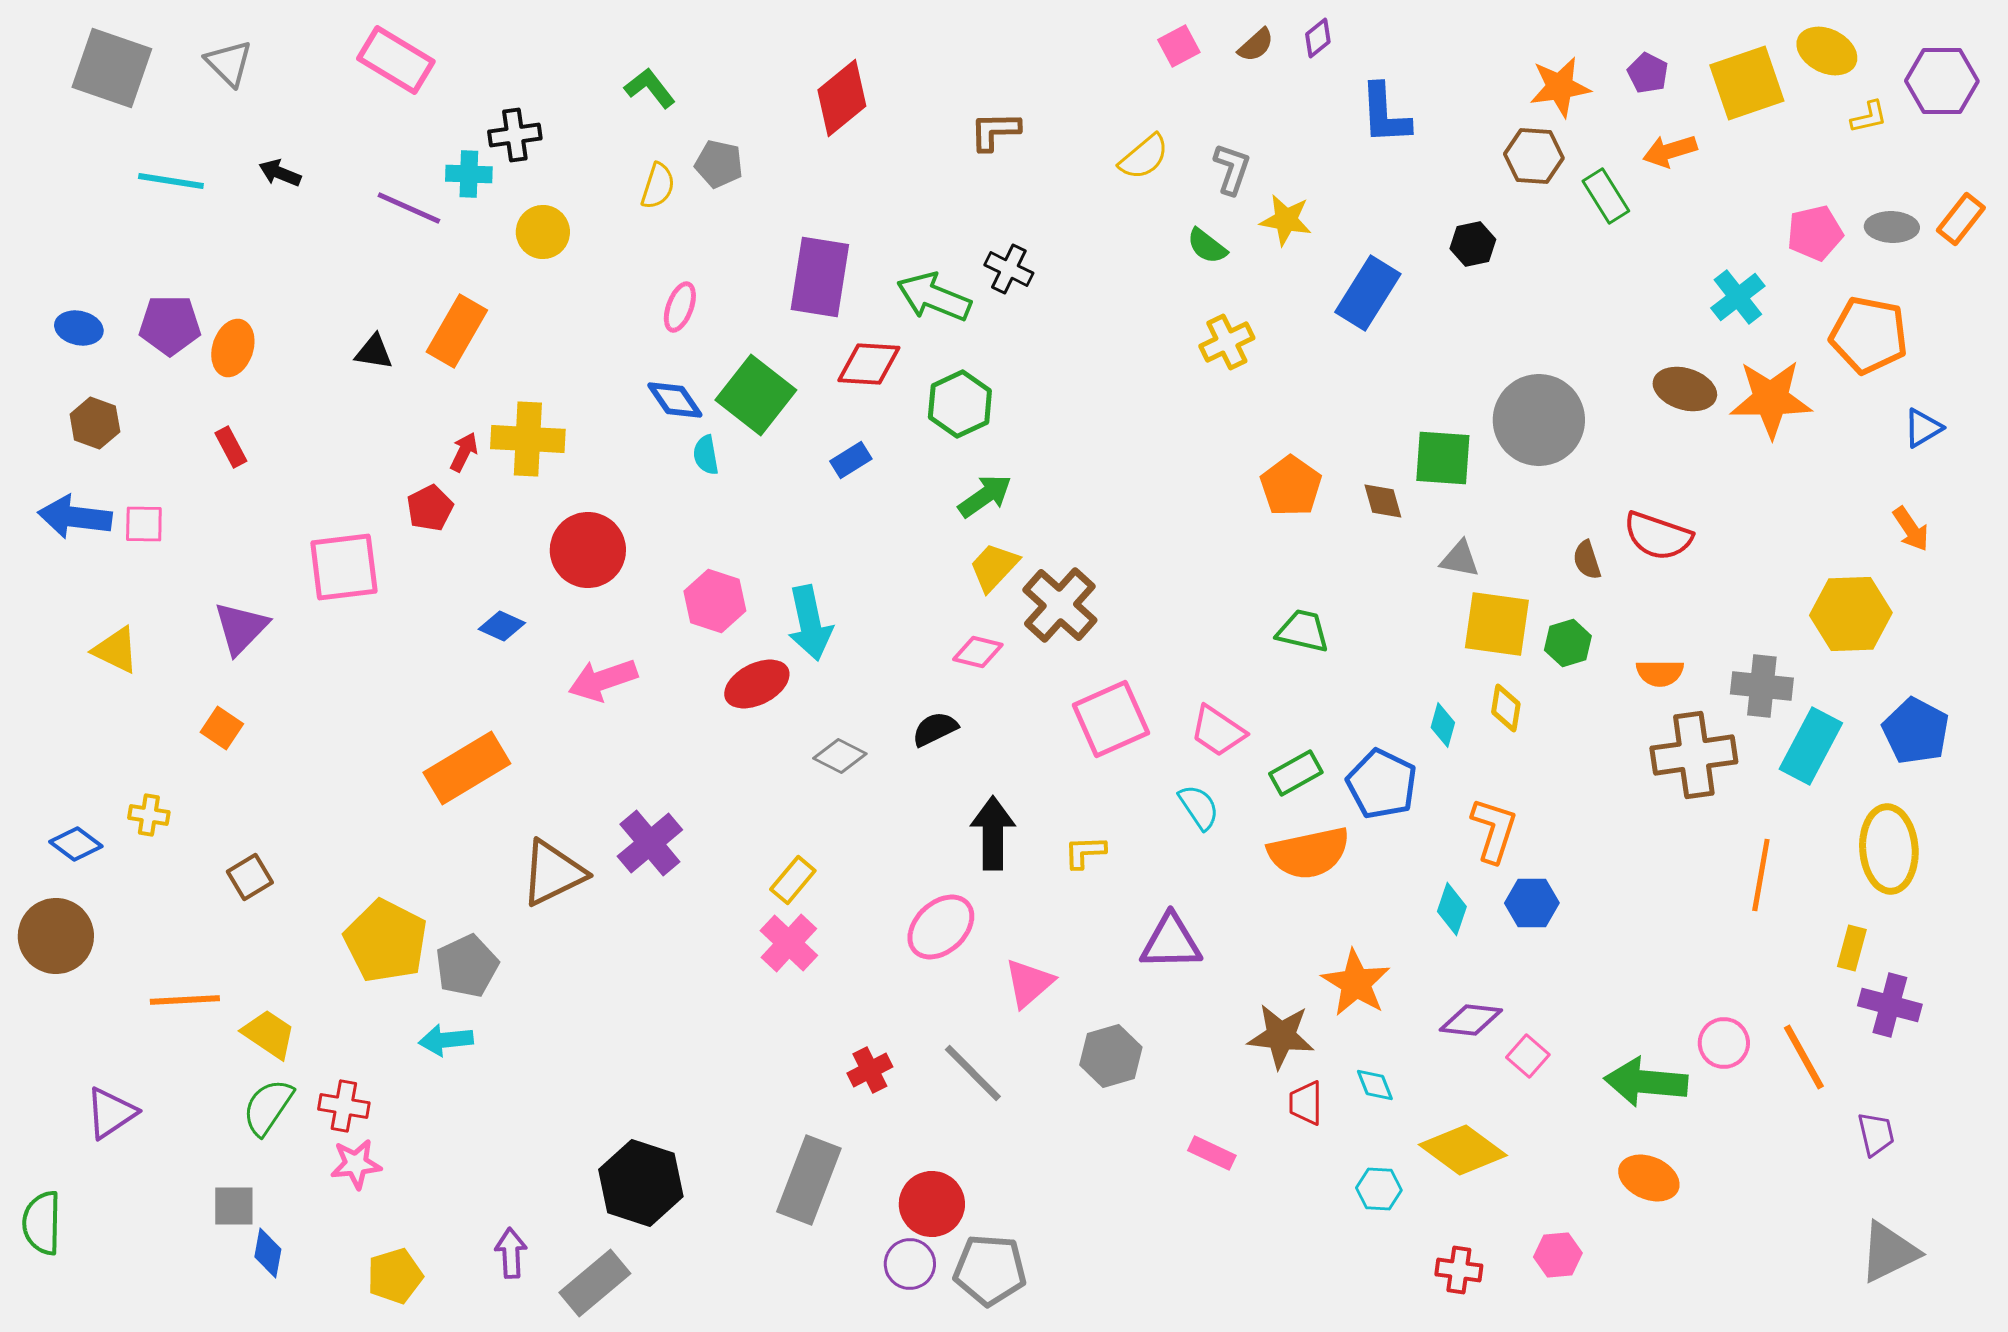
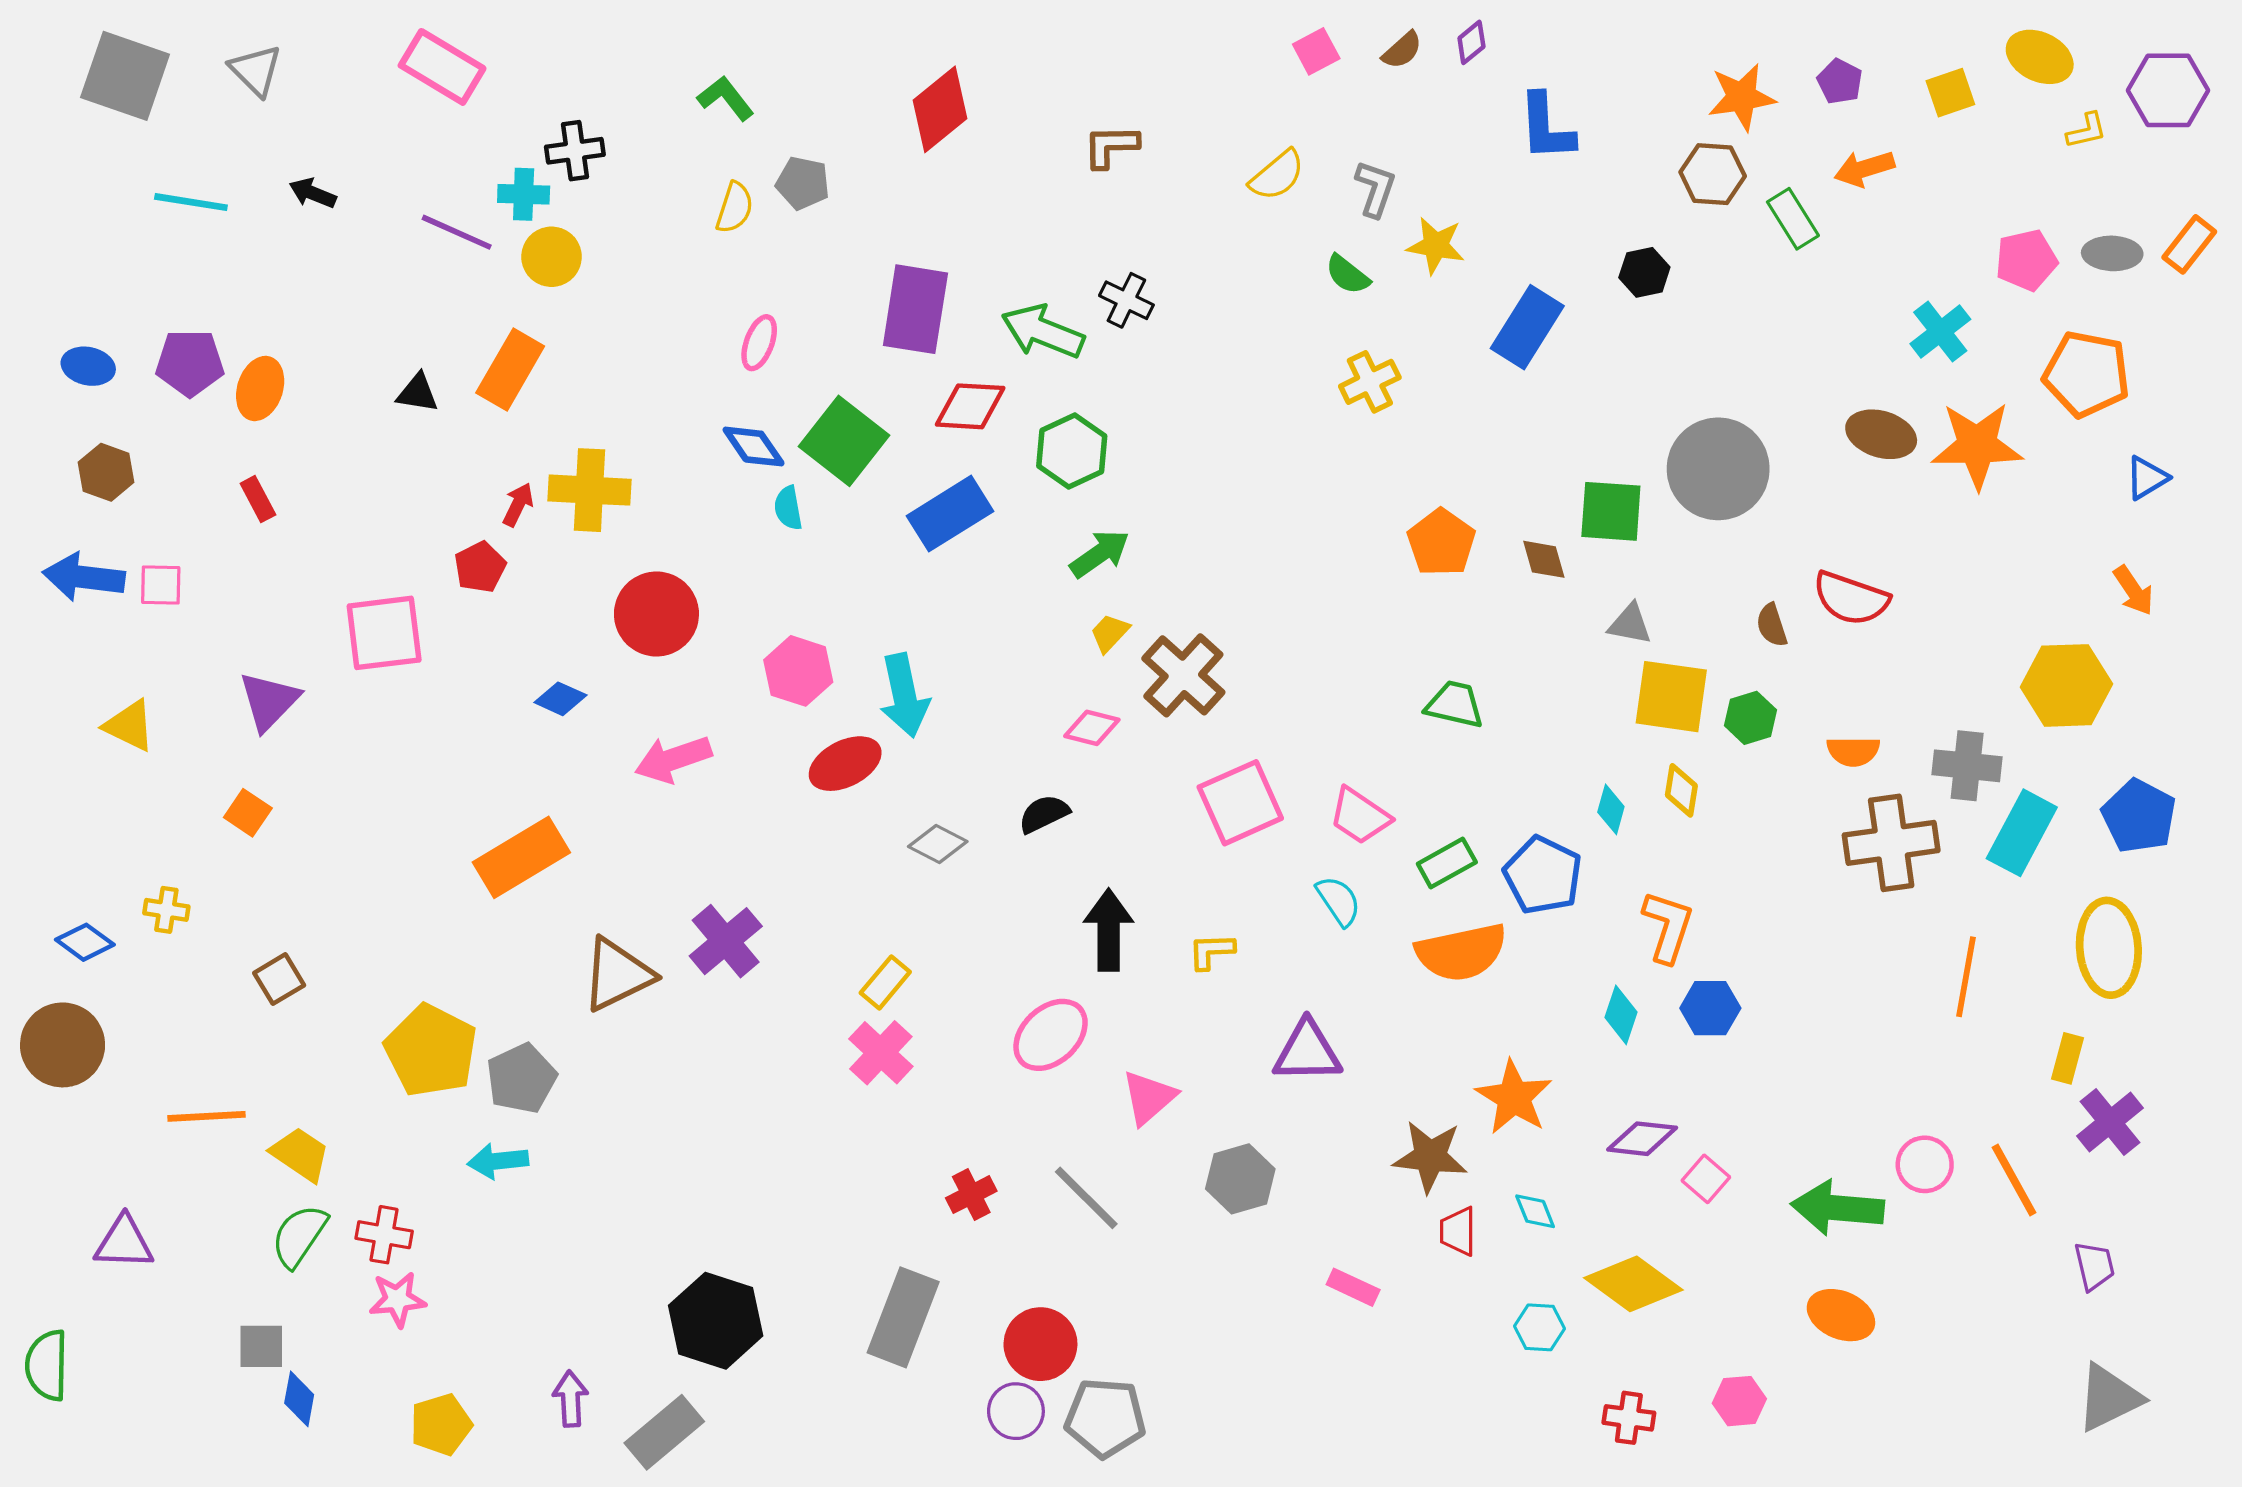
yellow square: (1747, 83) -> (1950, 93), size x0.6
yellow circle: (543, 232) -> (552, 257), moved
blue rectangle: (851, 460) -> (950, 514), size x1.8
yellow trapezoid: (994, 567) -> (1110, 633), size x0.7
purple cross: (1890, 1005) -> (2110, 1122), turned 36
purple triangle: (111, 1113) -> (124, 1243), turned 36

